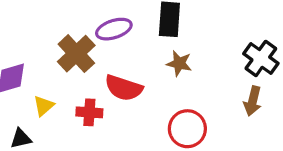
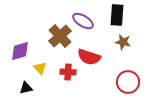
purple ellipse: (114, 29) -> (83, 21), turned 50
yellow triangle: (44, 106) -> (40, 68), turned -32

